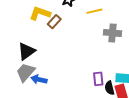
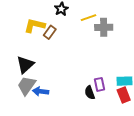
gray cross: (112, 33) -> (104, 27), moved
black semicircle: (109, 88) -> (90, 93), moved

